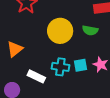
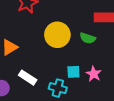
cyan cross: (60, 67) -> (58, 88), moved

